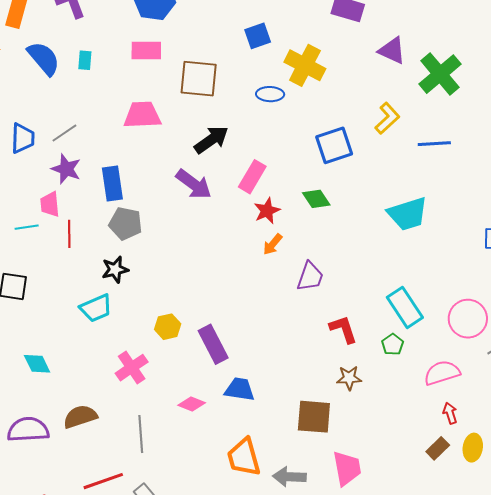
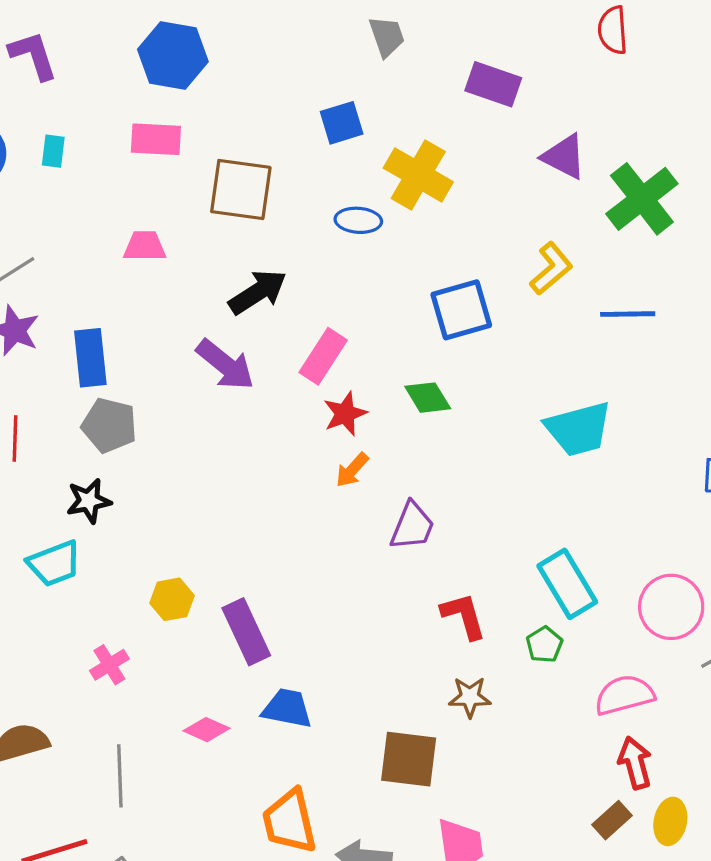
pink trapezoid: (142, 115) -> (145, 246), size x0.7
pink cross: (132, 368) -> (109, 665), size x0.7
red arrow: (450, 413) -> (635, 763), size x1.4

